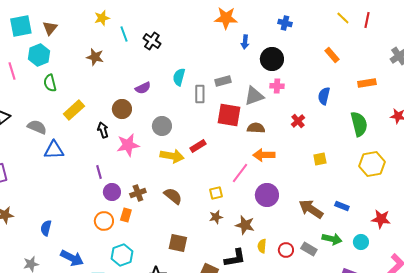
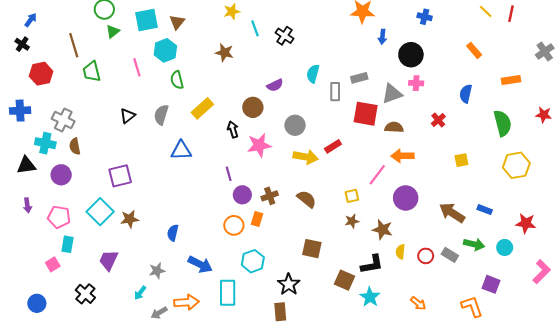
gray semicircle: (37, 127) -> (161, 115), moved, turned -96

